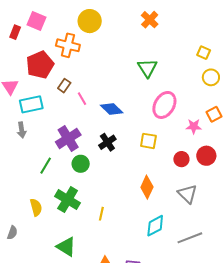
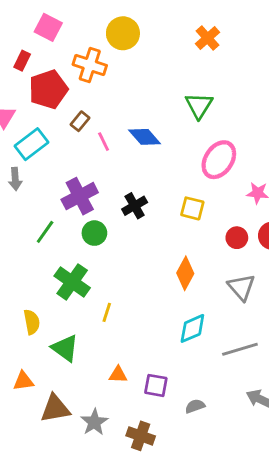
red rectangle: (15, 32) -> (22, 61), moved
cyan rectangle: (31, 104) -> (32, 144), turned -30
blue diamond: (112, 109) -> (145, 137), moved
yellow semicircle: (36, 207) -> (32, 322), moved
yellow line: (101, 214) -> (107, 312), moved

